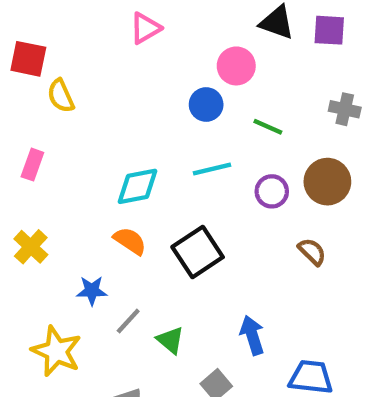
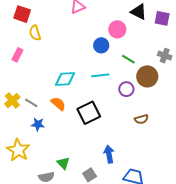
pink rectangle: (32, 165) -> (17, 55), moved
brown circle: (327, 182) -> (147, 76), moved
brown semicircle: (312, 252) -> (141, 119), turned 112
gray line: (128, 321) -> (31, 103), moved, turned 72
green triangle: (170, 340) -> (63, 163), moved

